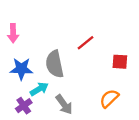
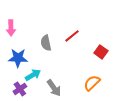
red square: (120, 62) -> (101, 52), turned 32
gray semicircle: (55, 64) -> (46, 43), moved, size x0.7

